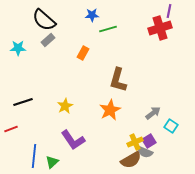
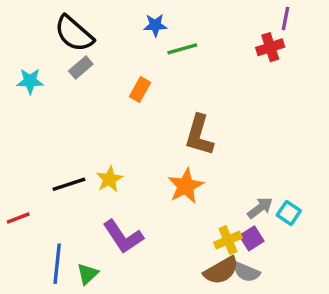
red cross: (160, 28) -> (270, 47), size x0.7
black line: (23, 102) -> (69, 184), moved
gray arrow: (153, 113) -> (260, 208), moved
gray semicircle: (145, 152) -> (247, 272), moved

